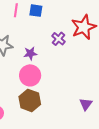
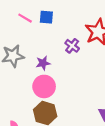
pink line: (16, 10) -> (25, 18), turned -64

